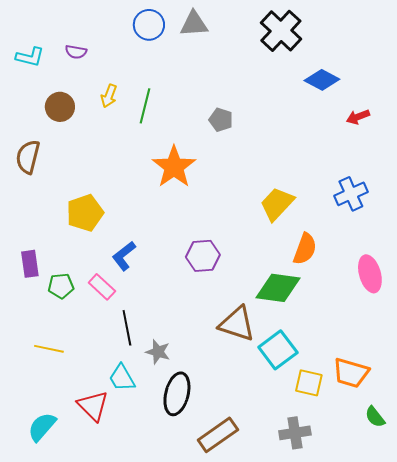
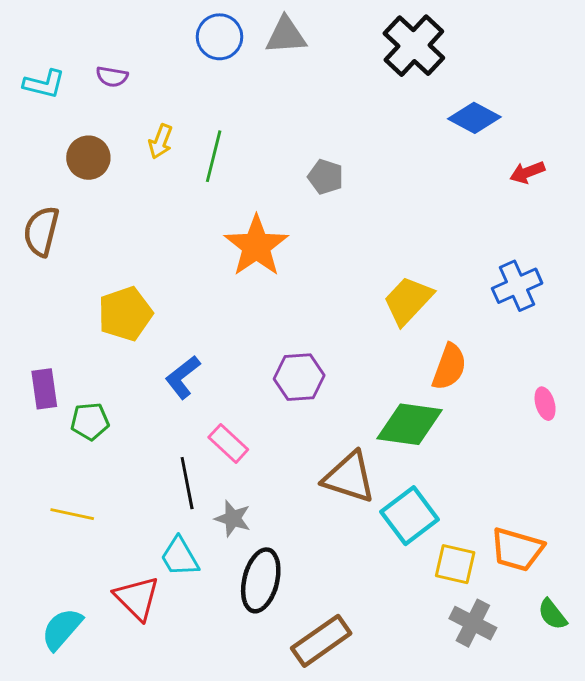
pink ellipse: (370, 274) -> (545, 404), size x0.6
pink rectangle: (102, 287) -> (228, 443), moved
gray cross: (295, 433) -> (473, 623), moved, turned 36

